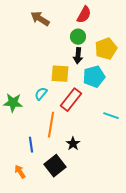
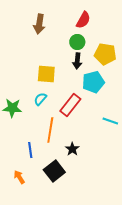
brown arrow: (40, 19) -> (39, 24), turned -114
yellow pentagon: (106, 49) -> (105, 54), turned 30
yellow square: (60, 74) -> (46, 74), moved

